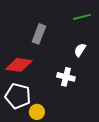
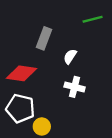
white semicircle: (80, 50) -> (70, 56), moved

